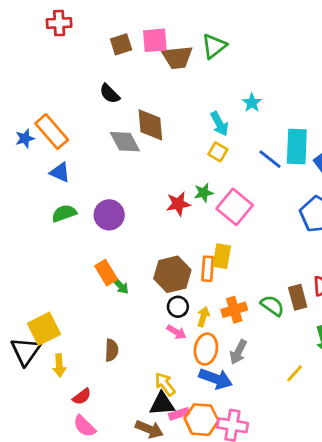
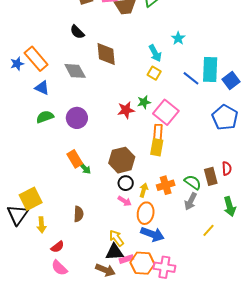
gray diamond: (125, 142) -> (75, 71), moved
orange rectangle: (208, 269) -> (158, 133), moved
gray arrow: (238, 352) -> (191, 201), moved

